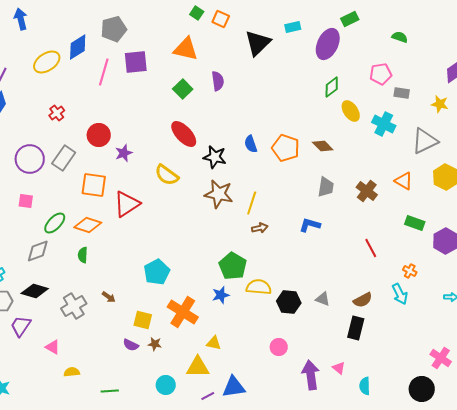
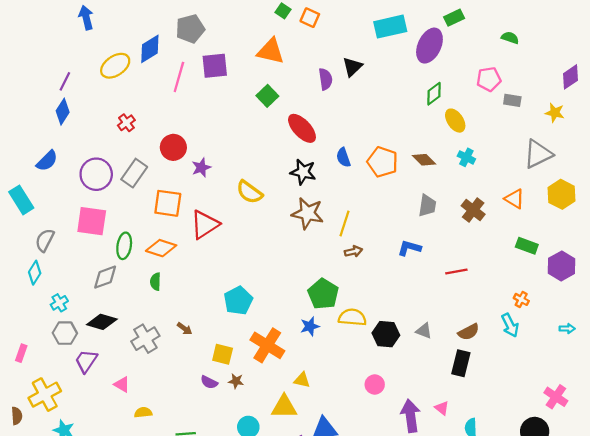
cyan rectangle: (293, 27) -> (390, 27), size x1.8
black triangle: (258, 43) -> (352, 67), moved, size x0.7
purple semicircle: (218, 81) -> (325, 79), moved
cyan cross: (384, 124) -> (466, 157), moved, size x0.7
red ellipse: (184, 134) -> (302, 128), moved
pink square: (26, 201) -> (92, 221), size x1.8
green ellipse: (55, 223) -> (124, 246), turned -35
red line: (371, 248) -> (456, 272), moved, turned -72

